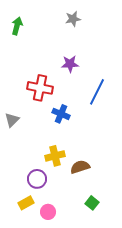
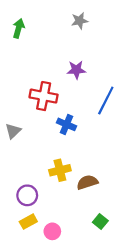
purple circle: (37, 179) -> (27, 195), moved

